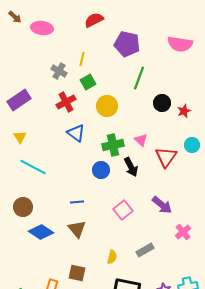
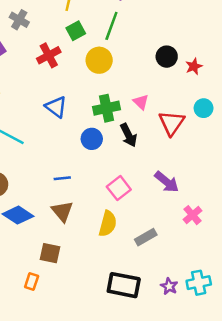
gray cross: (59, 71) -> (19, 20), moved
green line: (139, 78) -> (111, 26), moved
blue triangle: (76, 133) -> (56, 107), moved
yellow semicircle: (112, 257) -> (108, 224), moved, size x1.5
brown square: (77, 273) -> (50, 253), moved

